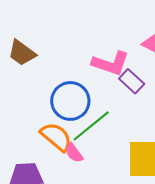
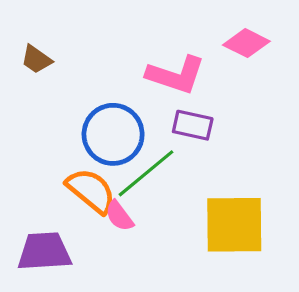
brown trapezoid: (22, 53) -> (36, 59), size x0.7
purple rectangle: (132, 81) -> (193, 125), moved, turned -30

